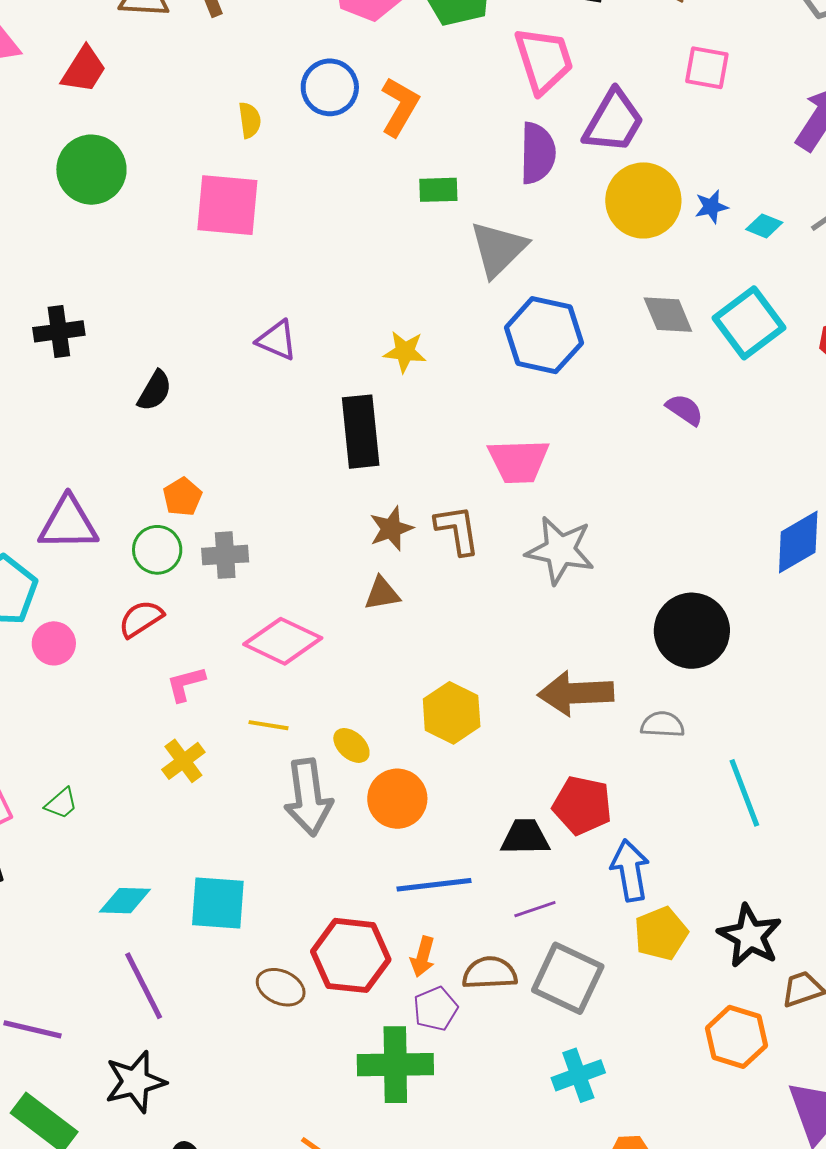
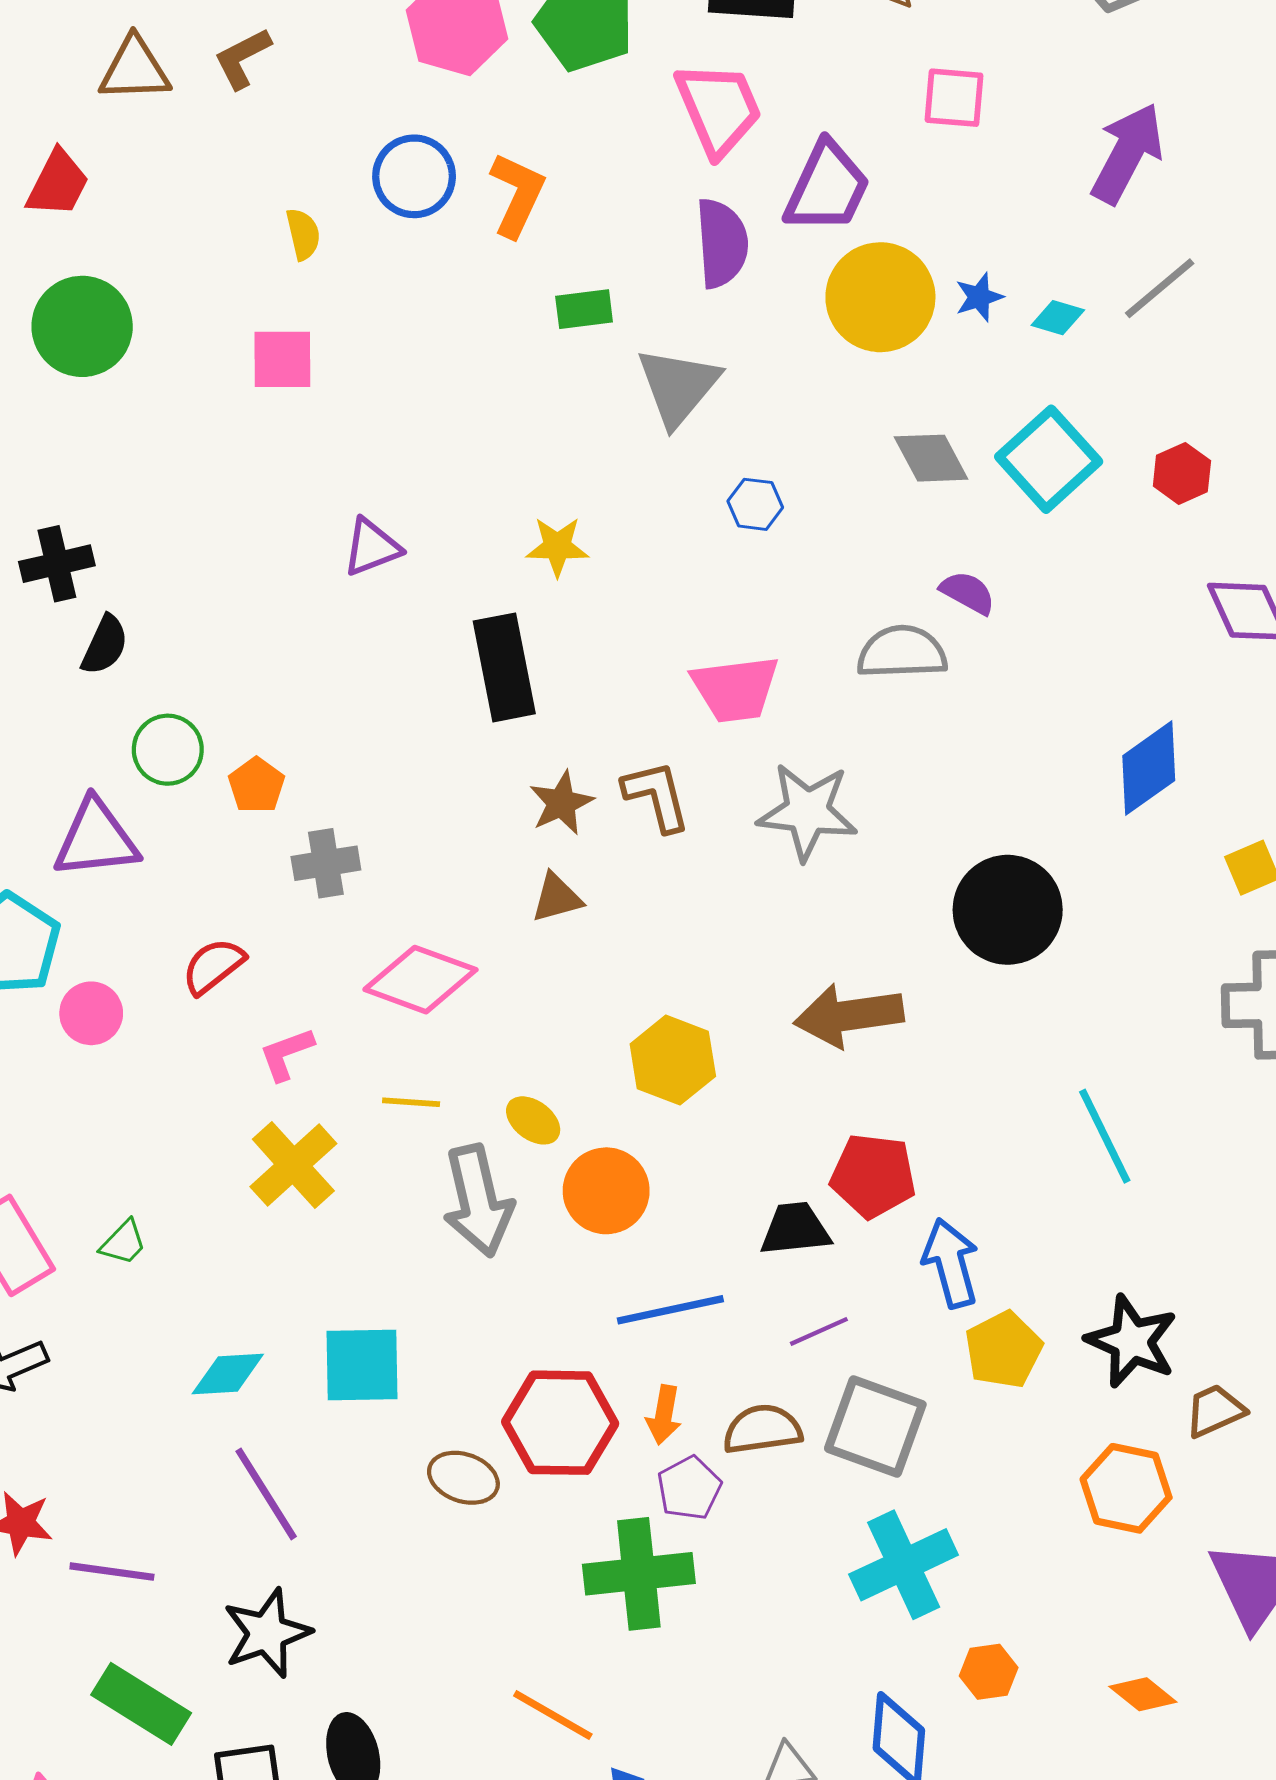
pink square: (227, 205) -> (282, 359), size x0.7
blue hexagon: (544, 335) -> (755, 504), size x0.5
purple triangle: (277, 340) -> (372, 547), turned -39
black semicircle: (155, 391) -> (105, 645), moved
green circle: (157, 550) -> (168, 750), moved
gray semicircle: (663, 725) -> (902, 652), moved, size x1.4
yellow cross: (183, 761) -> (293, 1165), size x1.4
cyan cross: (578, 1075) -> (904, 1565), size x1.4

